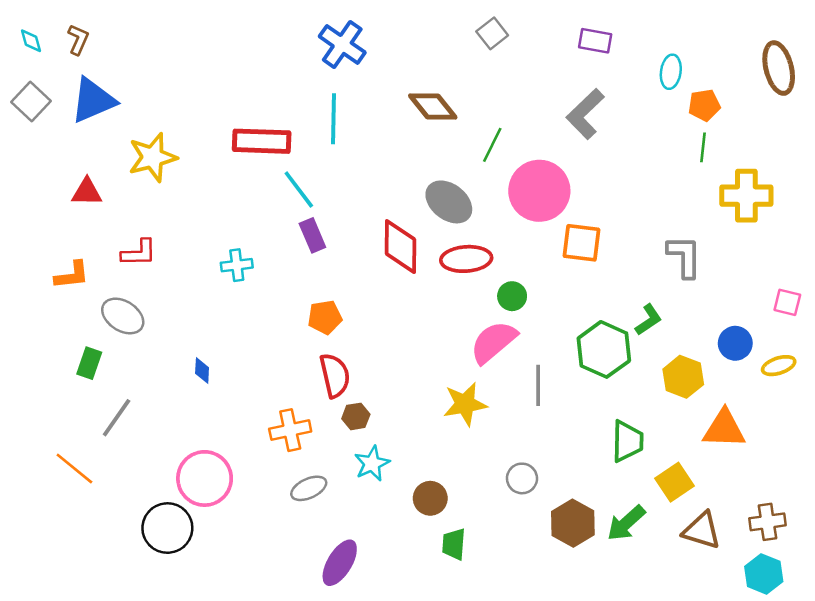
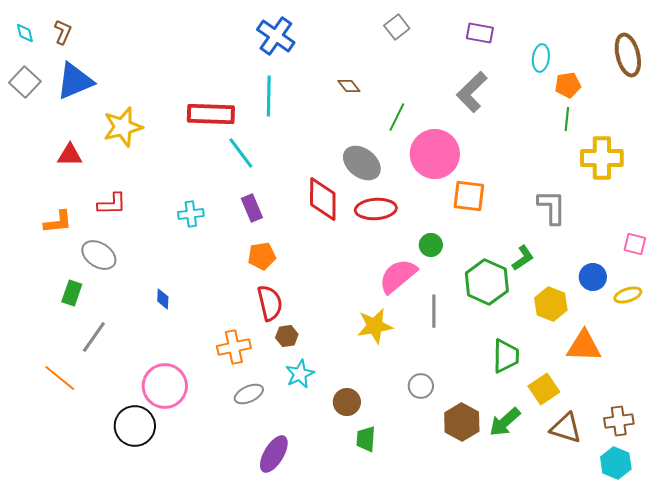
brown diamond: (433, 106) -> (349, 86), size x0.6
purple rectangle: (312, 235) -> (252, 208), moved
green circle: (512, 296) -> (431, 245), moved

